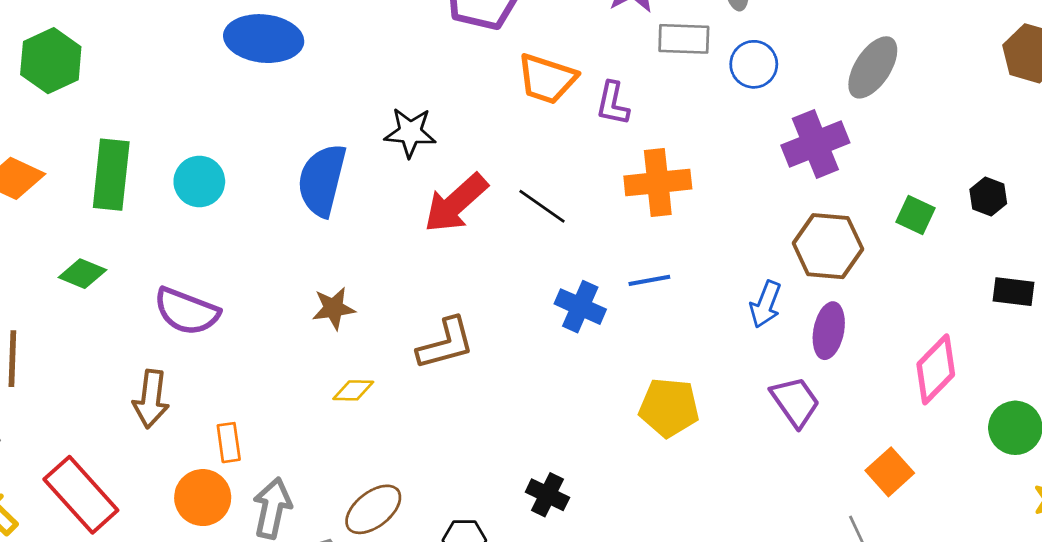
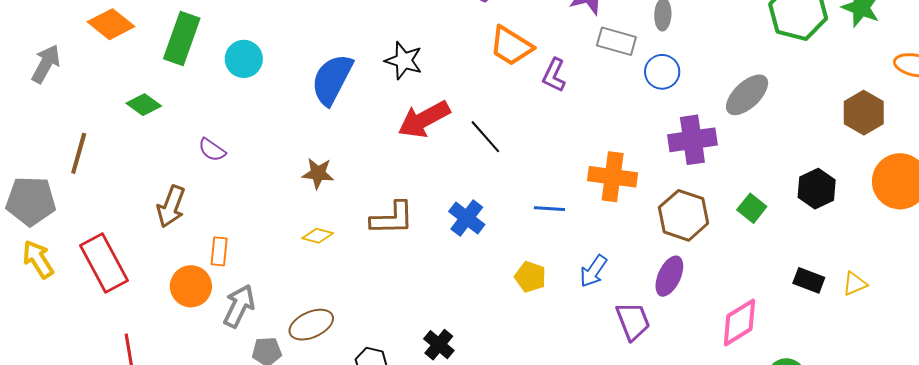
orange cross: (658, 182) -> (613, 177), moved
black hexagon: (988, 196) -> (817, 189), moved, size x1.4
blue arrow: (765, 304) -> (593, 271), moved
blue cross: (580, 307) -> (467, 218), moved
purple semicircle: (187, 311) -> (212, 150), size x0.6
yellow pentagon: (669, 408) -> (530, 277), moved, size x0.7

